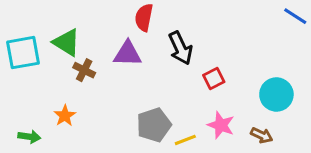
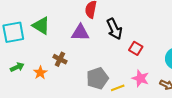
brown cross: (84, 70) -> (60, 59), moved
red square: (214, 79) -> (136, 48), turned -32
green arrow: (29, 137) -> (17, 67), moved, turned -32

